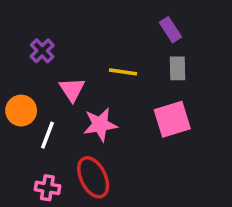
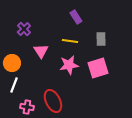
purple rectangle: (170, 30) -> (76, 17), moved
pink star: (100, 125) -> (69, 65), moved
white line: (47, 135) -> (14, 85), moved

